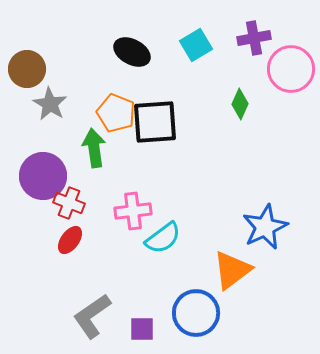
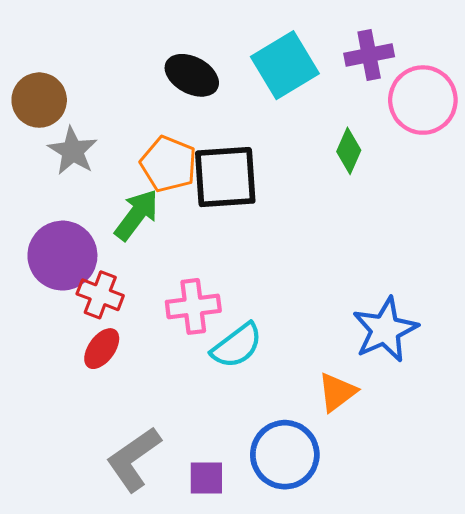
cyan square: (196, 45) -> (285, 65), size x1.4
green arrow: (94, 148) -> (137, 215), turned 45
orange triangle: (232, 270) -> (337, 392), size x0.7

